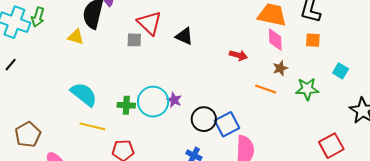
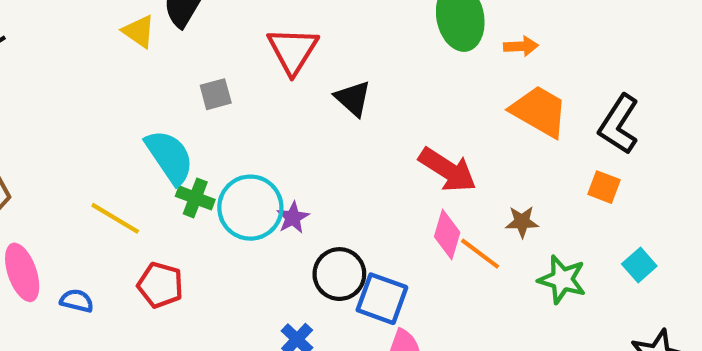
gray square: (134, 40) -> (216, 94), moved, turned -35
pink diamond: (275, 40) -> (447, 235), moved
red arrow: (238, 55) -> (448, 170), size x1.6
cyan semicircle: (84, 94) -> (170, 157), moved
blue square: (227, 124) -> (382, 299), turned 30

